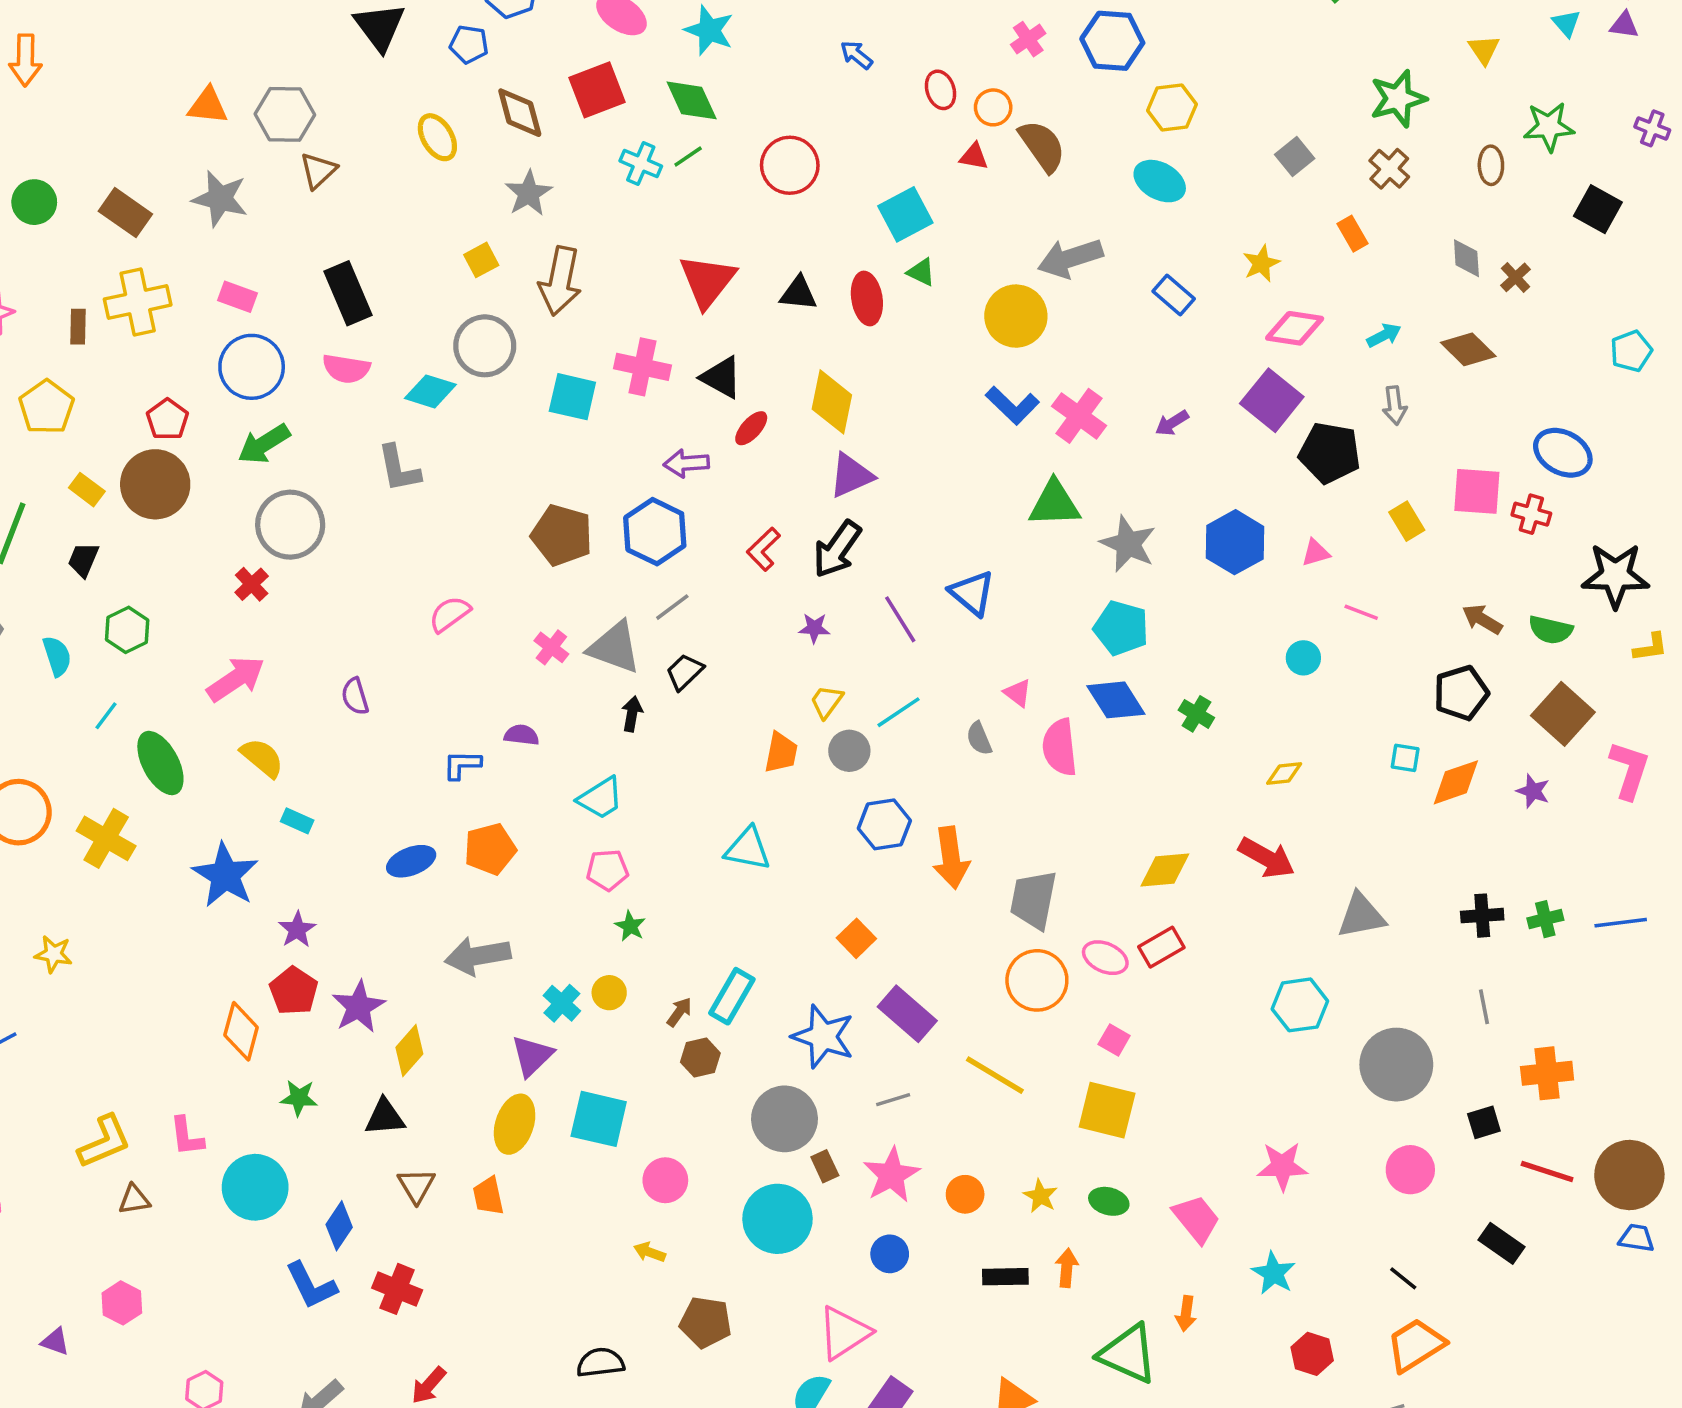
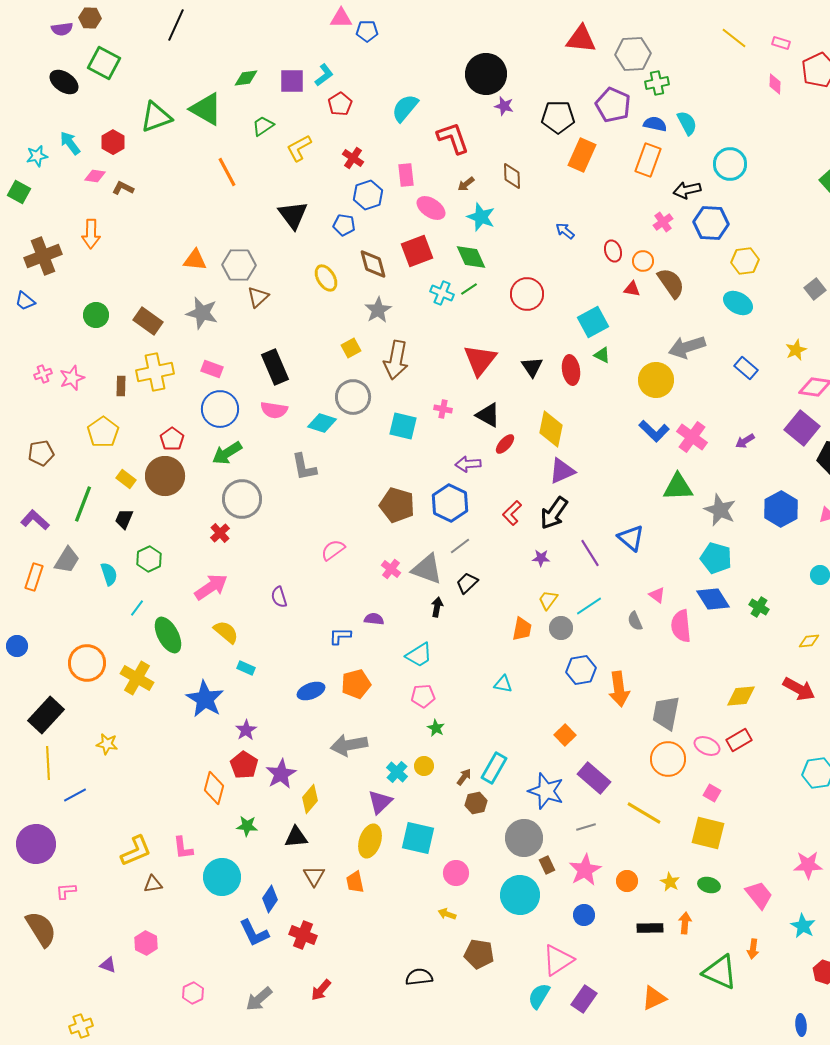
black triangle: (799, 293) -> (532, 367), turned 50
pink cross: (643, 367) -> (443, 409), size x0.6
cyan triangle: (748, 849) -> (503, 684), size x0.7

